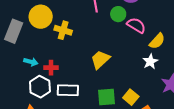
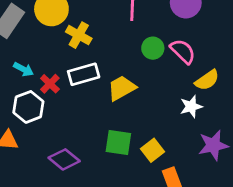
green circle: (118, 14) -> (153, 48), moved
red cross: (51, 68) -> (50, 84), turned 32
white rectangle: (68, 90) -> (84, 74), moved, turned -30

